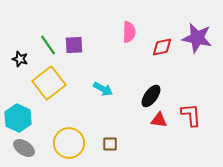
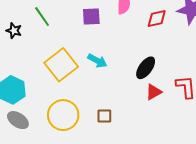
purple square: (74, 45) -> (91, 17), moved
yellow square: (49, 83) -> (61, 65), moved
red triangle: (159, 120) -> (154, 92), turned -36

